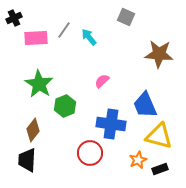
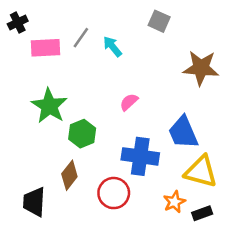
brown diamond: (33, 130) -> (69, 175), moved

